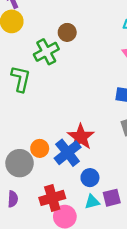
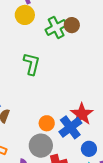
green cross: (46, 52) -> (56, 27), moved
gray circle: (20, 163) -> (41, 146), moved

